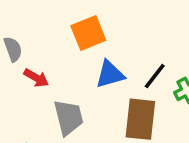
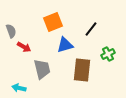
black line: (155, 76) -> (91, 29), moved

